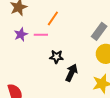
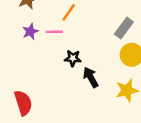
black arrow: (72, 73) -> (91, 77), turned -54

